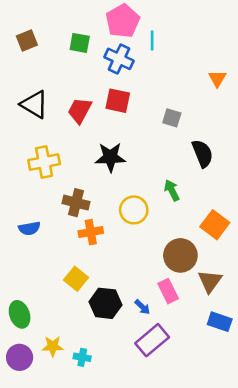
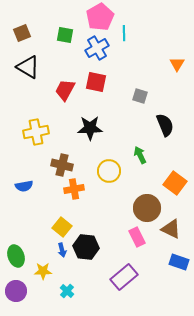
blue cross: (119, 59) -> (97, 48), turned 35
black triangle: (34, 104) -> (28, 67), moved
brown triangle: (210, 281) -> (171, 229), turned -40
blue arrow: (142, 307) -> (62, 250), moved, turned 32
yellow star: (53, 346) -> (43, 271), moved
cyan cross: (82, 357) -> (67, 291), turned 32

